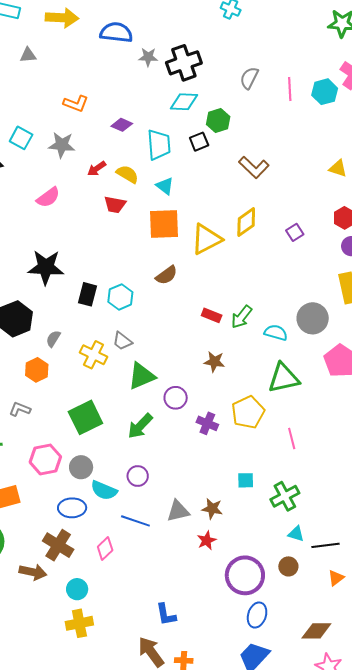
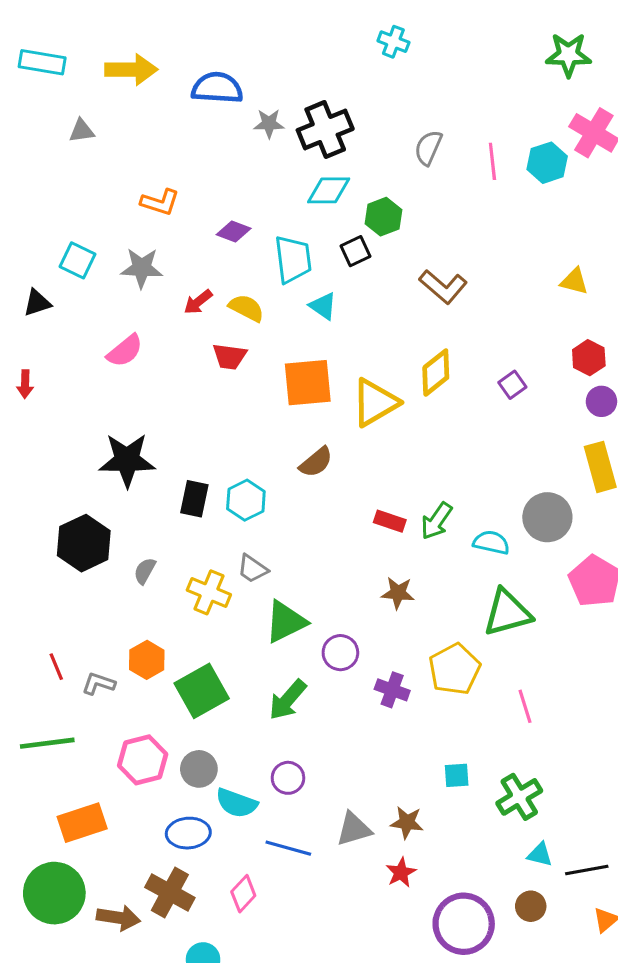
cyan triangle: (165, 186) -> (323, 306), moved
orange hexagon: (37, 370) -> (147, 660), moved
brown arrow: (33, 572) -> (118, 918), moved

